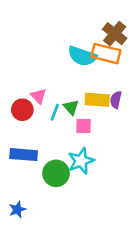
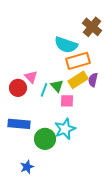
orange rectangle: (106, 54) -> (78, 61), moved, turned -30
yellow rectangle: (97, 100) -> (78, 80), turned -36
blue star: (17, 209) -> (27, 167), moved

